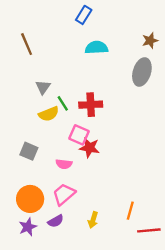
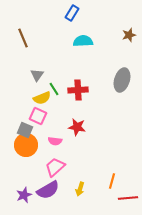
gray ellipse: (142, 72) -> (122, 80), moved
pink square: (79, 135) -> (38, 116), moved
orange circle: (30, 199) -> (26, 145), moved
purple semicircle: (56, 221) -> (48, 190), size x1.6

